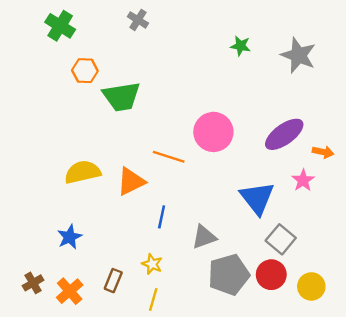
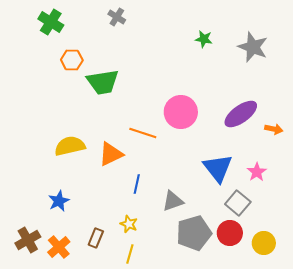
pink star: (303, 180) -> (257, 172), moved
brown cross: (33, 283) -> (28, 240), size x1.4

